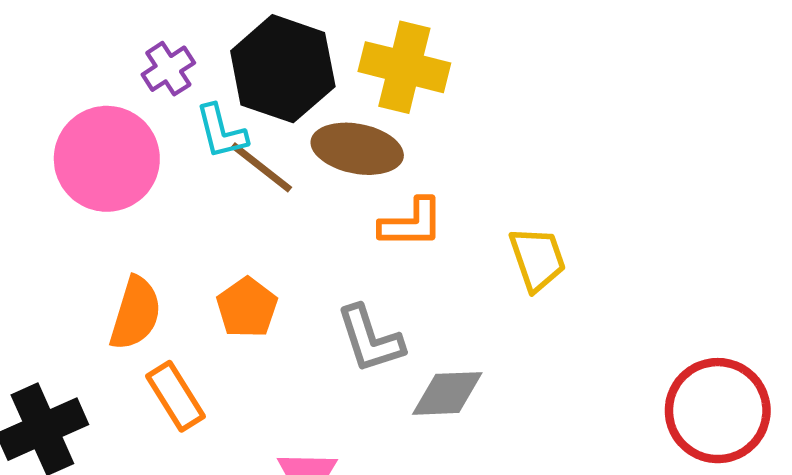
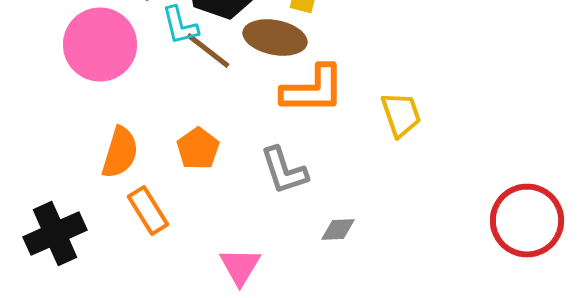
orange L-shape: (412, 223) -> (313, 90), size x1.4
gray diamond: (447, 393) -> (338, 230), moved, size x0.7

